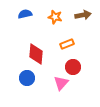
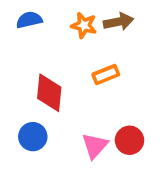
brown arrow: (83, 15) -> (119, 22), moved
red circle: (73, 67) -> (129, 140), moved

